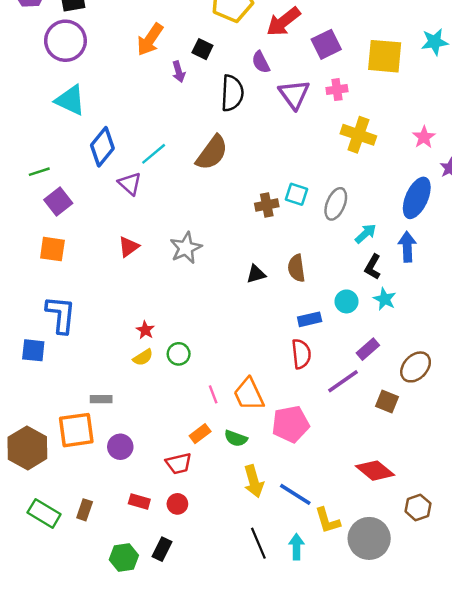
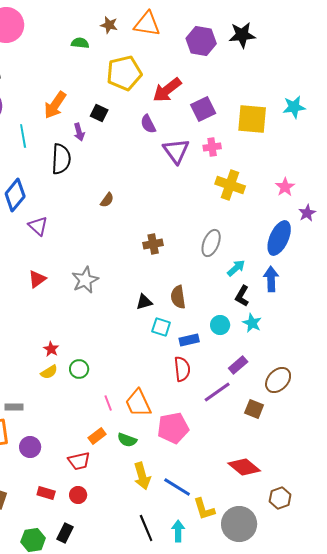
black semicircle: (232, 93) -> (61, 159), moved
brown semicircle: (212, 153) -> (107, 200), size x0.5
cyan line: (154, 154) -> (23, 136), moved, turned -60
cyan square: (296, 194) -> (161, 327), moved

